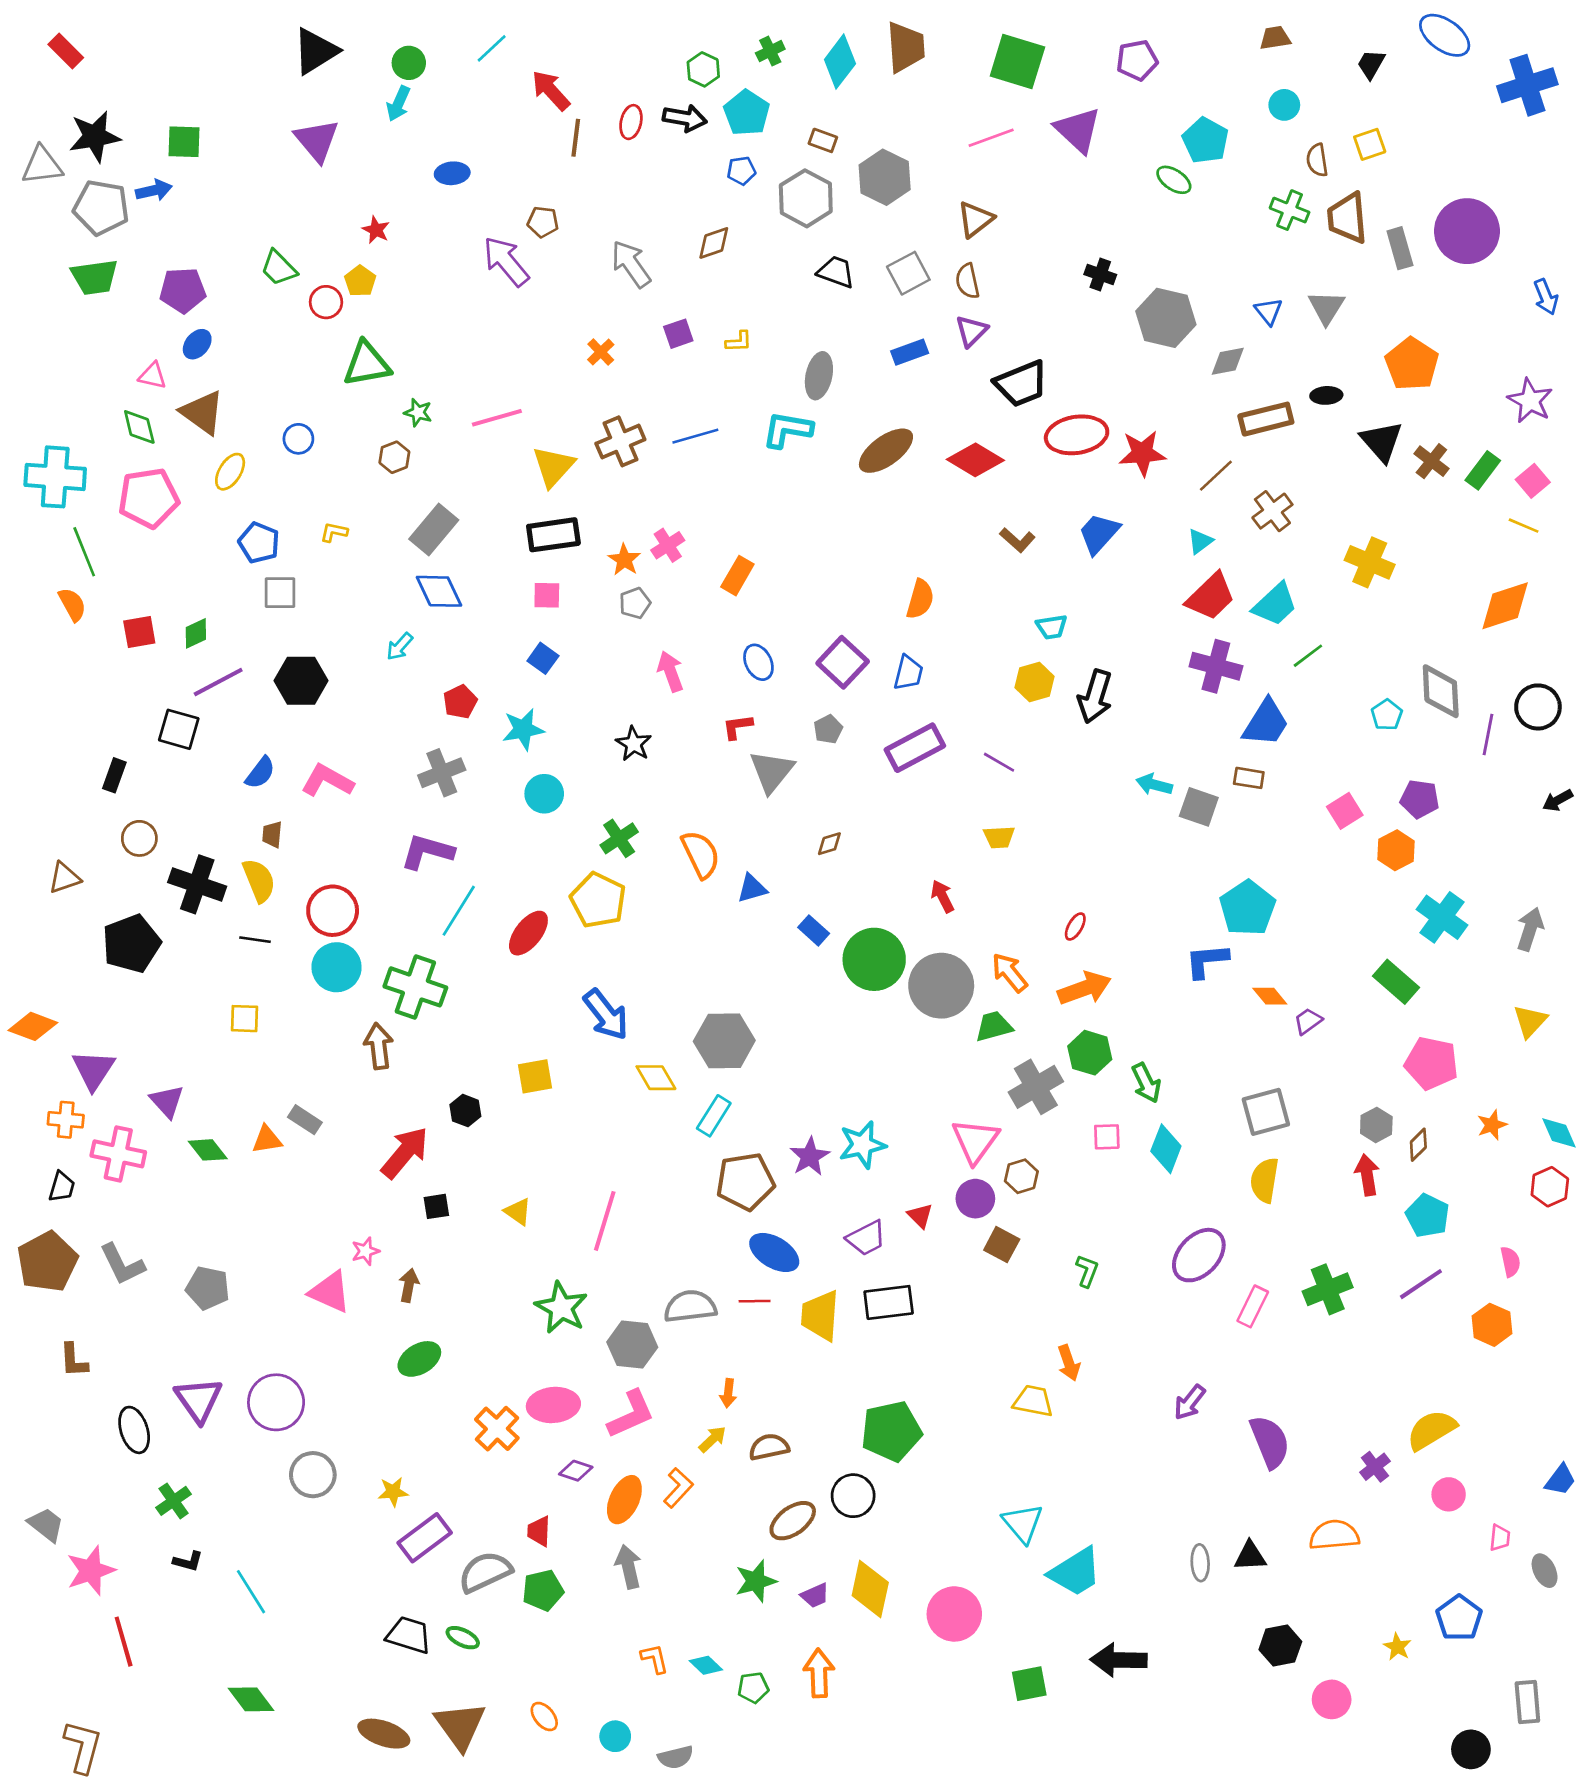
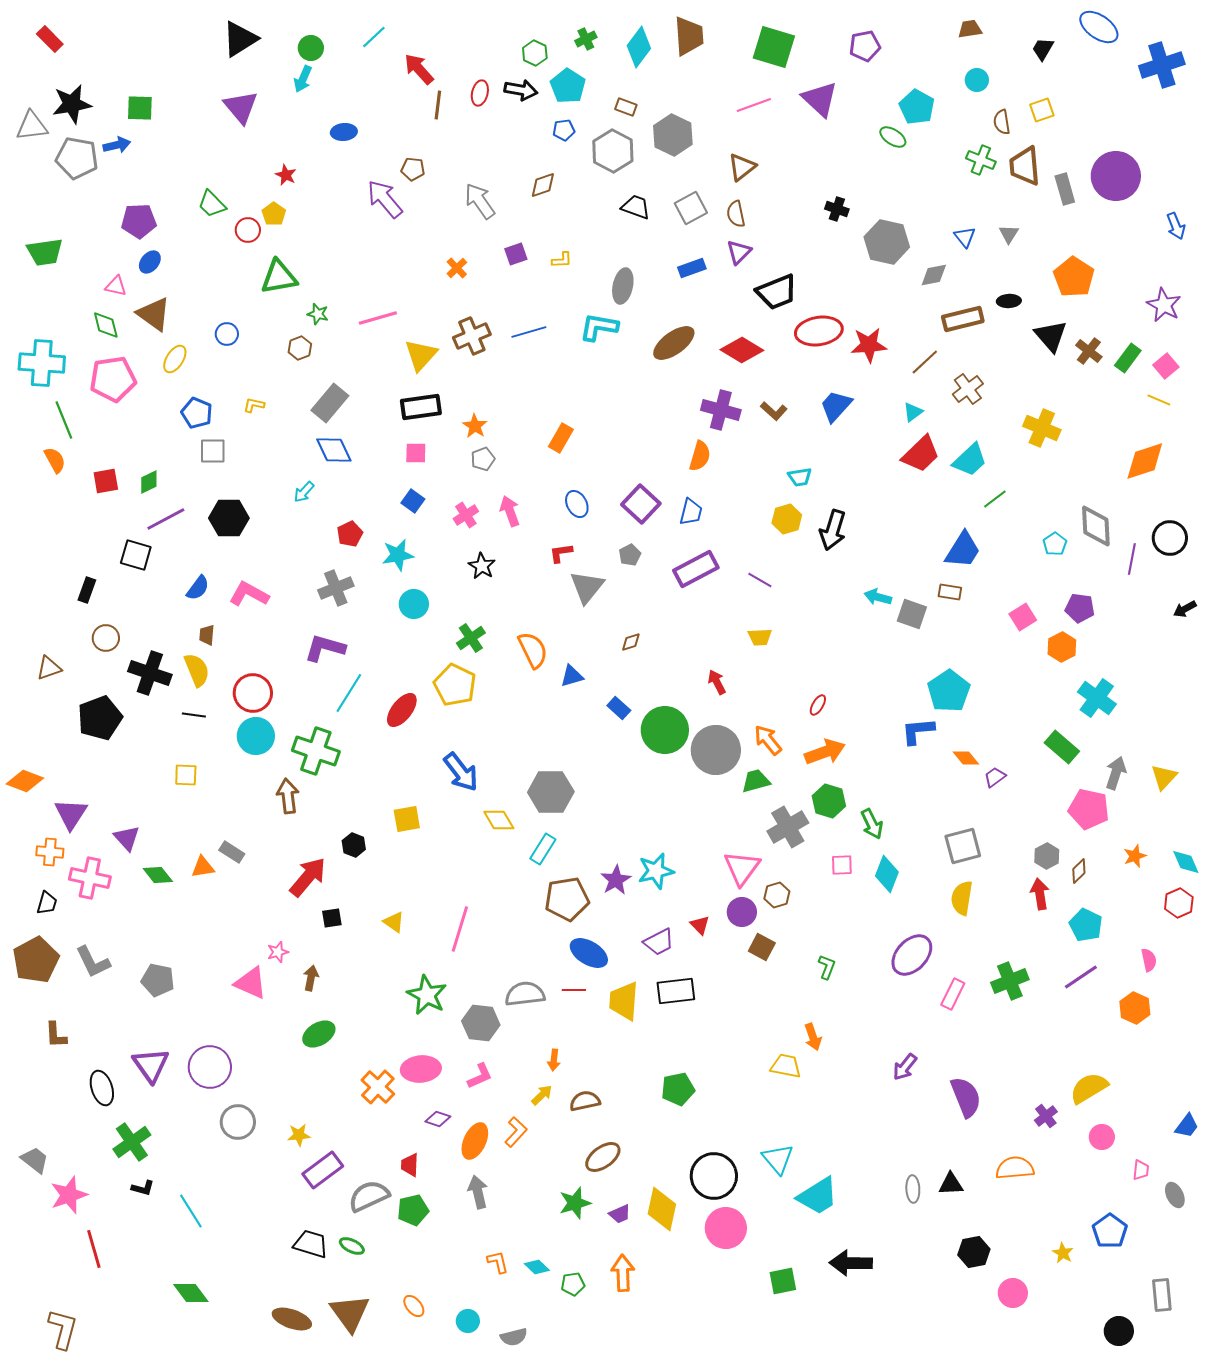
green trapezoid: (95, 277) -> (45, 252), moved
gray triangle: (1326, 307) -> (1009, 234), size x0.7
pink cross: (668, 545) -> (466, 515), moved
purple cross: (1216, 666) -> (721, 410), moved
gray arrow: (1530, 929) -> (1116, 773), moved
pink L-shape: (631, 1414) -> (480, 1076), size x0.7
green pentagon: (891, 1431) -> (678, 1089), size x0.7
black circle: (853, 1496) -> (714, 1176), moved, size x1.4
green cross: (174, 1501) -> (132, 1142), size x1.4

